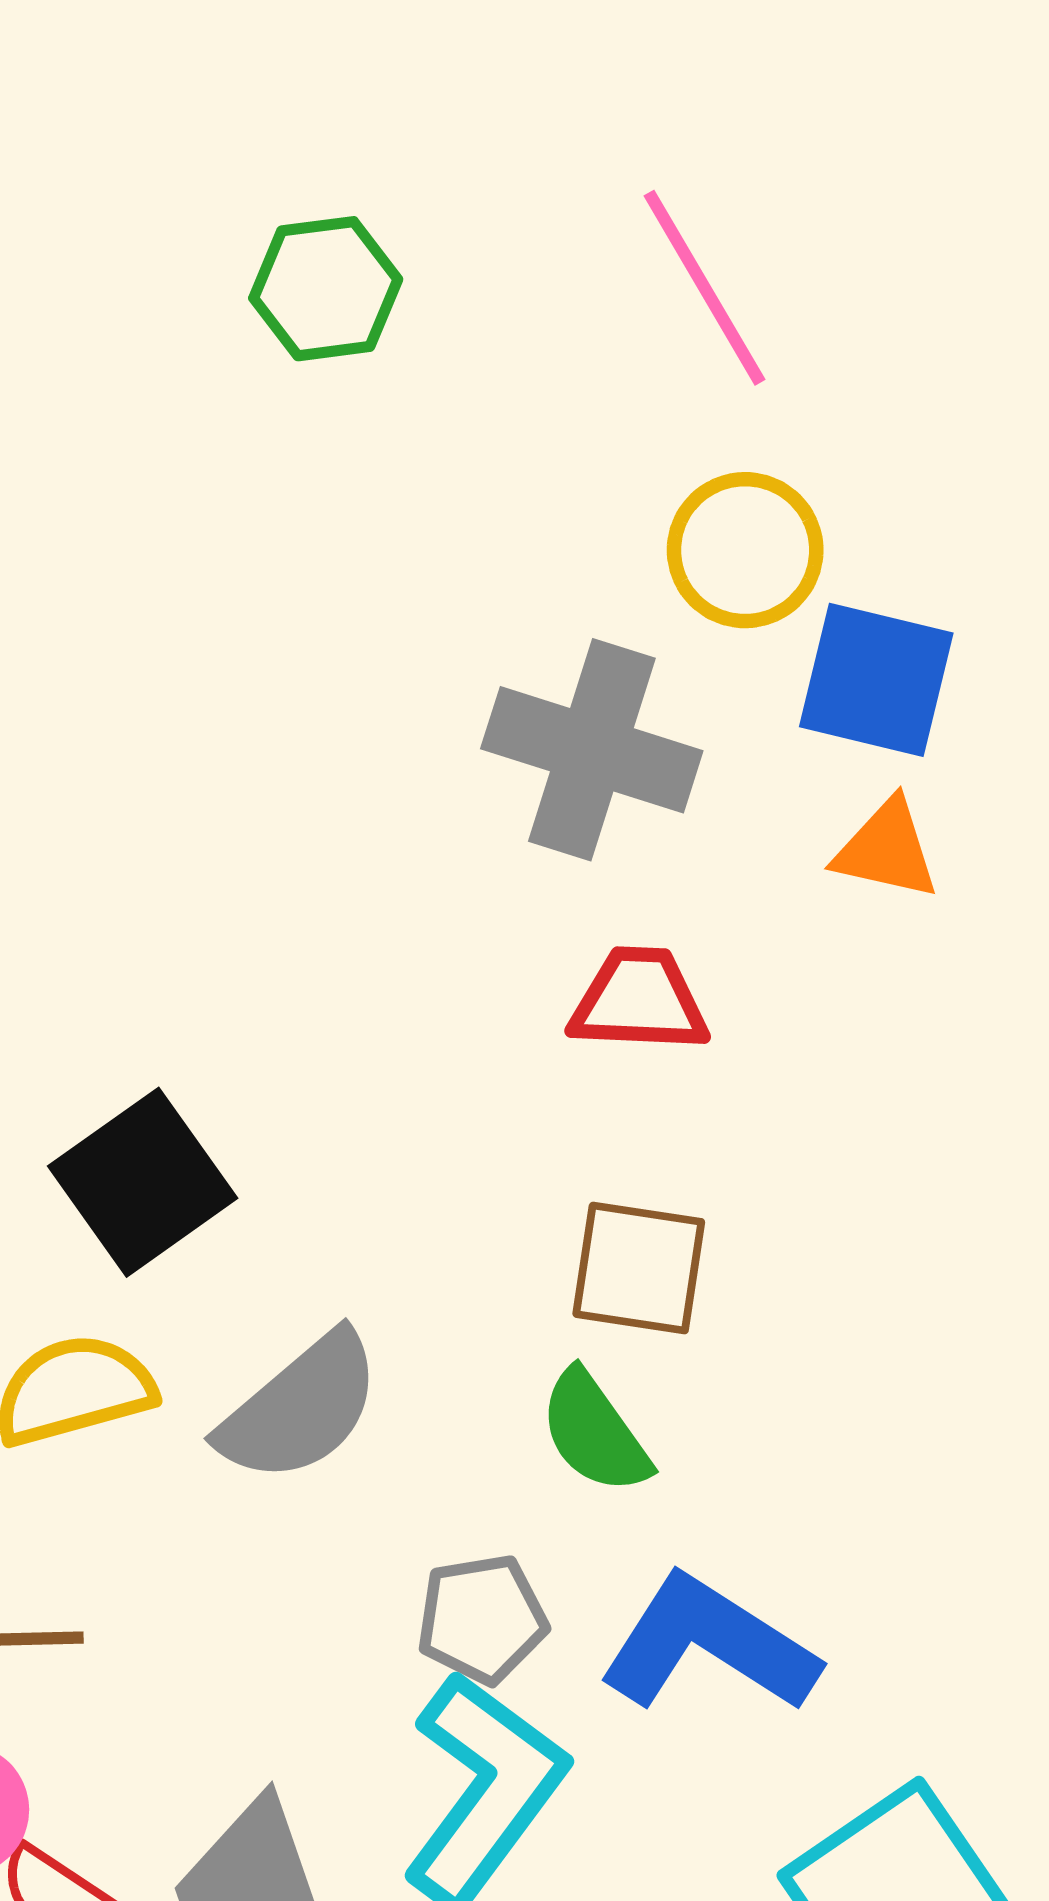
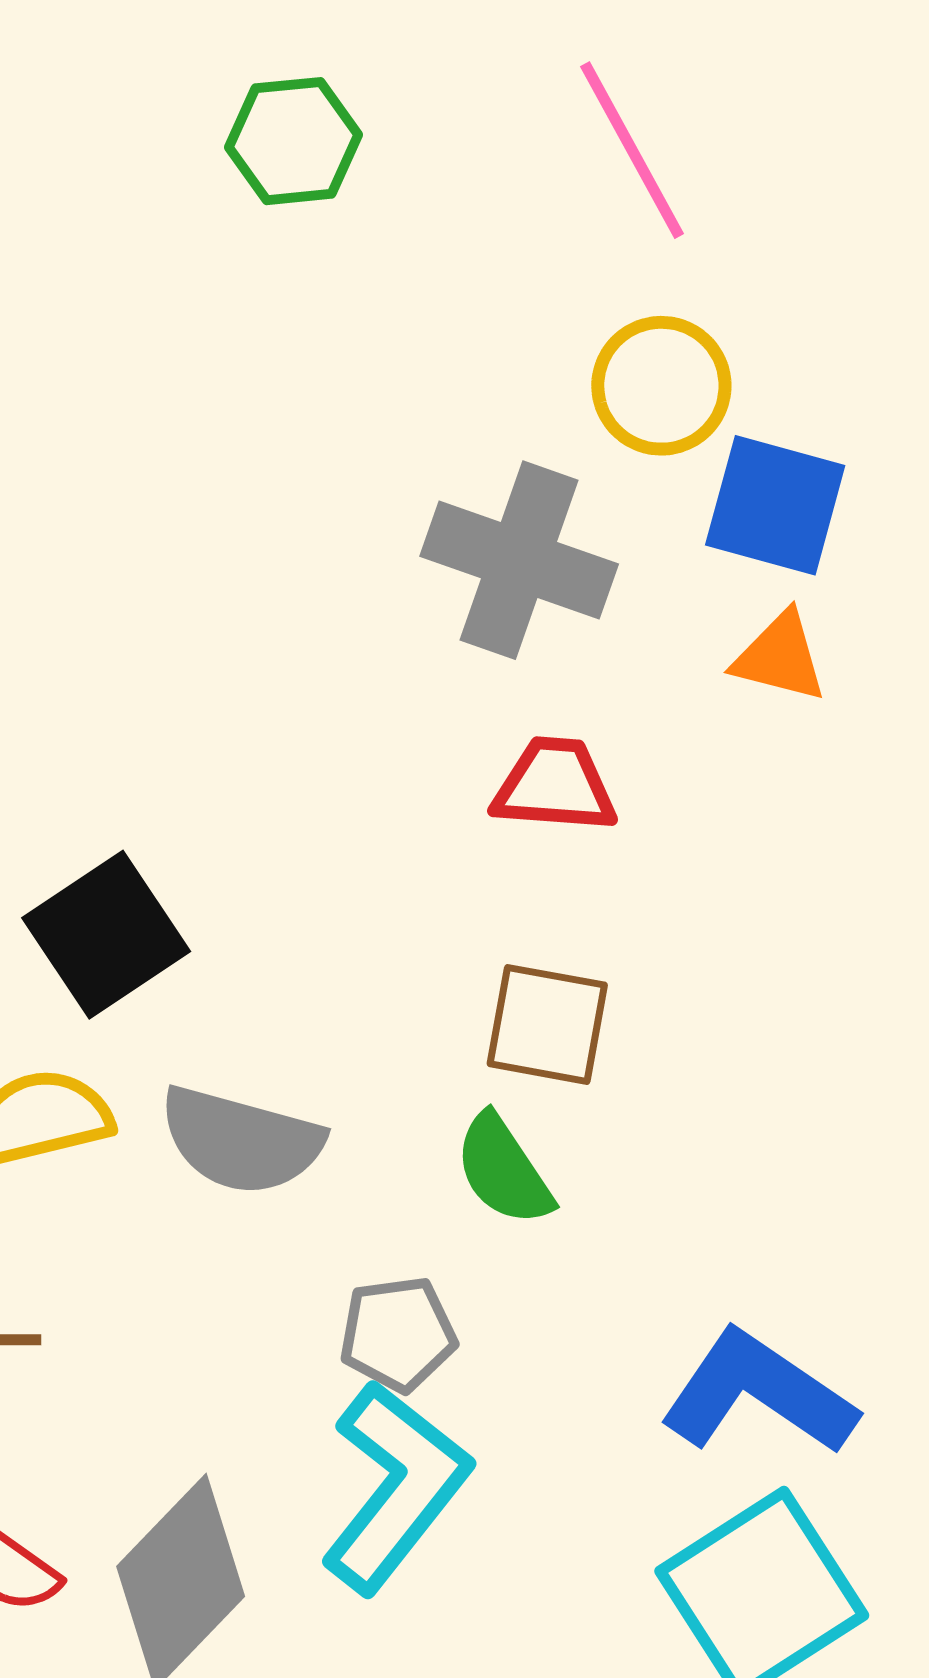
gray semicircle: (300, 1408) -> (241, 1140), turned 54
blue L-shape: (709, 1645) -> (758, 1393), moved

